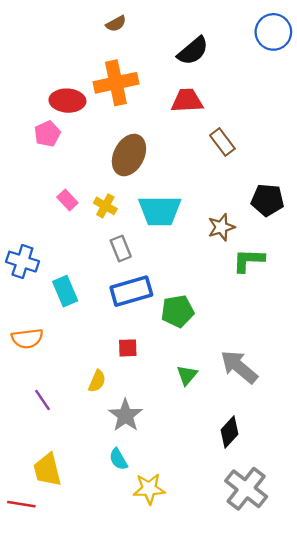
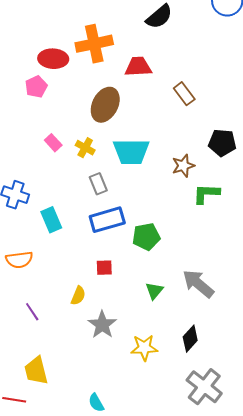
red trapezoid: (187, 101) -> (138, 67), moved
cyan semicircle: (118, 459) -> (96, 403), moved
yellow star: (149, 489) -> (144, 348), moved

